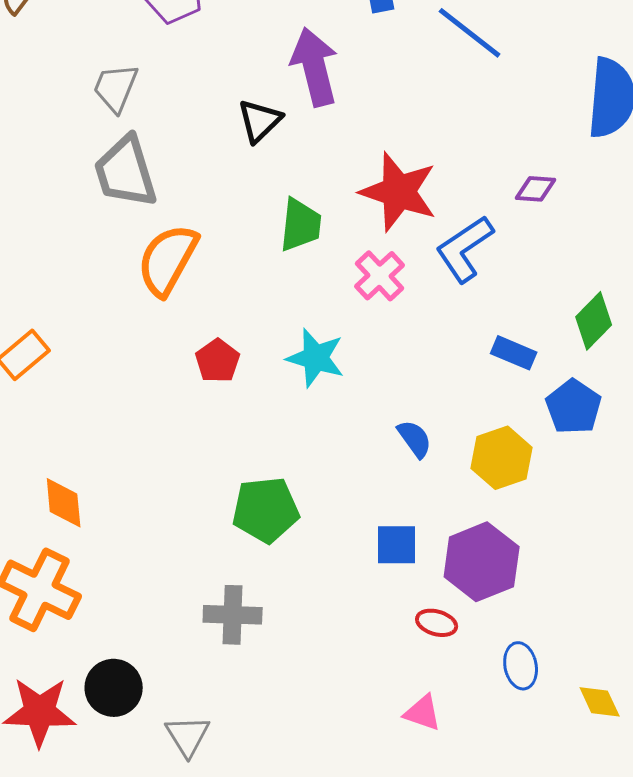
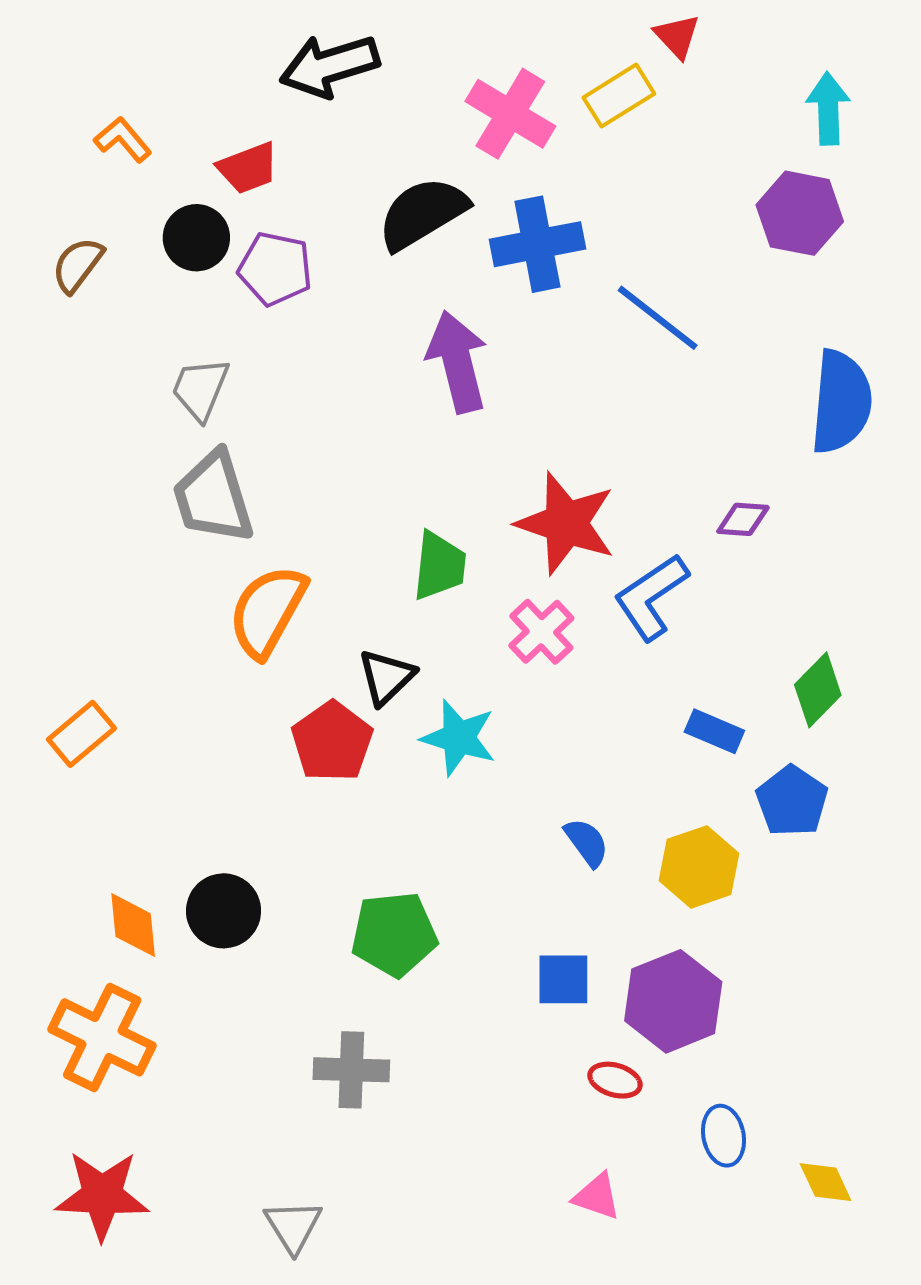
black triangle: (260, 121) -> (386, 677), moved
red pentagon: (218, 361) -> (332, 742), size x1.4
black circle: (114, 688) -> (224, 911), moved

